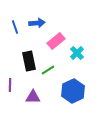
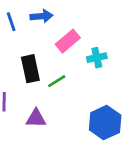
cyan cross: (77, 53) -> (97, 58), turned 32
blue hexagon: (73, 91) -> (105, 123), moved

